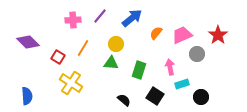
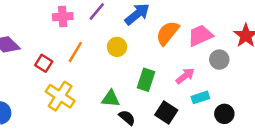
orange semicircle: (156, 33) -> (168, 33), size x1.5
green triangle: (111, 63) -> (111, 99), moved
pink arrow: (170, 67) -> (185, 76), turned 63

